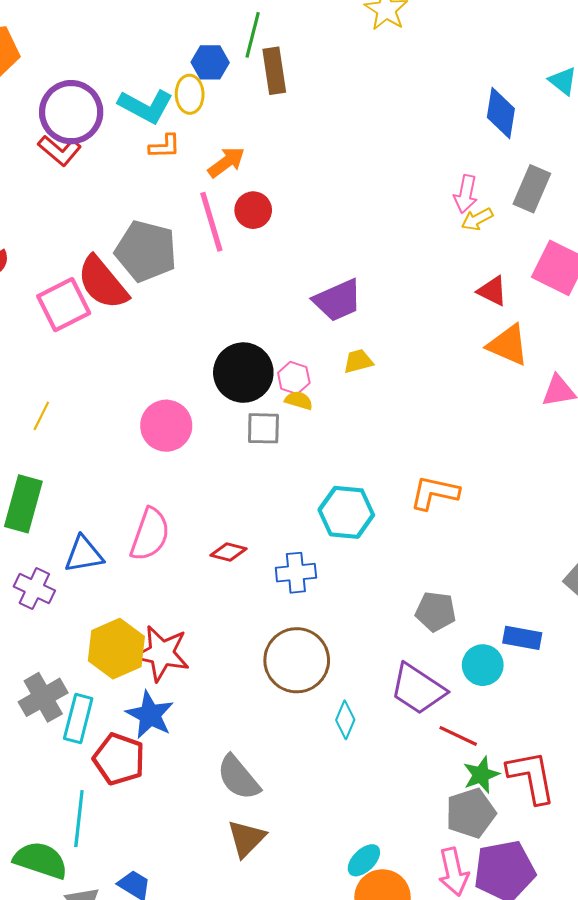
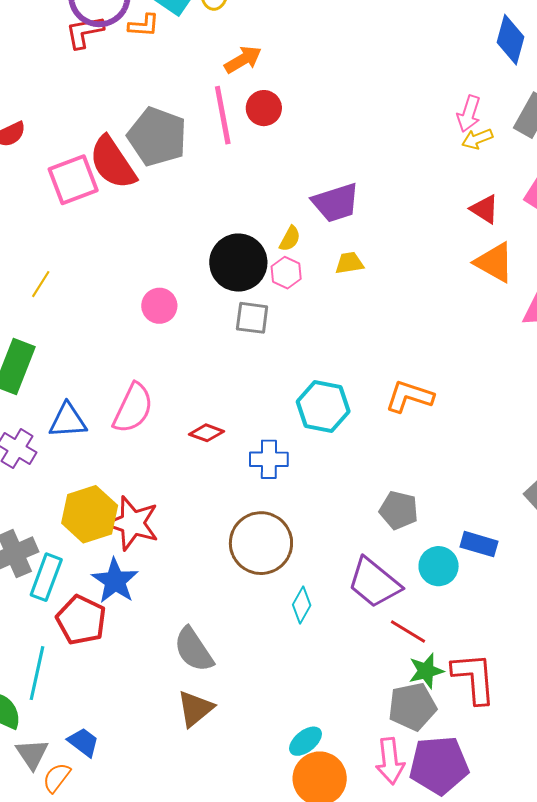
orange L-shape: (165, 146) -> (144, 25), moved
red L-shape: (60, 151) -> (85, 32), turned 123
yellow semicircle: (299, 400) -> (290, 239), moved, turned 96
pink circle: (166, 426) -> (159, 306), size x0.7

